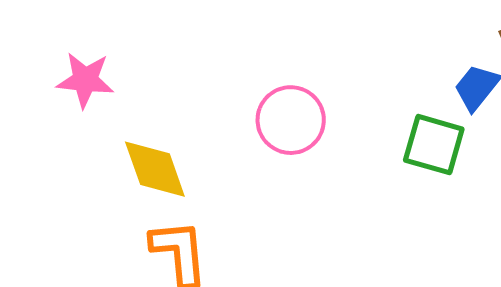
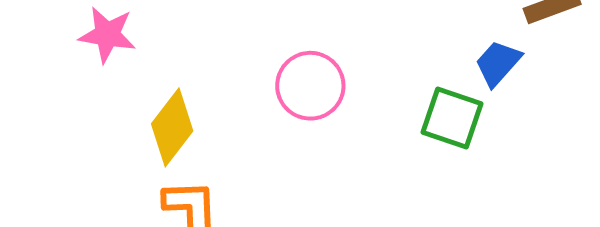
yellow diamond: (155, 169) -> (172, 127), turned 54

